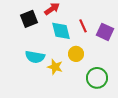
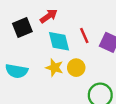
cyan semicircle: (35, 57) -> (17, 71), moved
yellow star: (55, 67) -> (54, 68), moved

